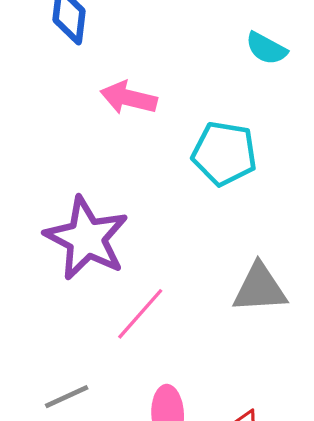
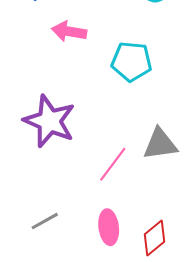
pink line: (140, 314) -> (113, 164), moved

